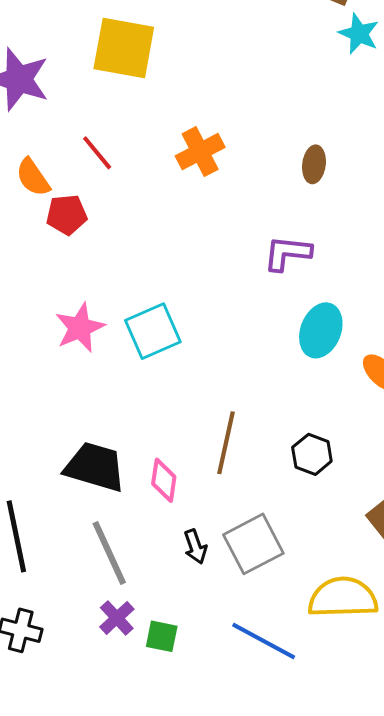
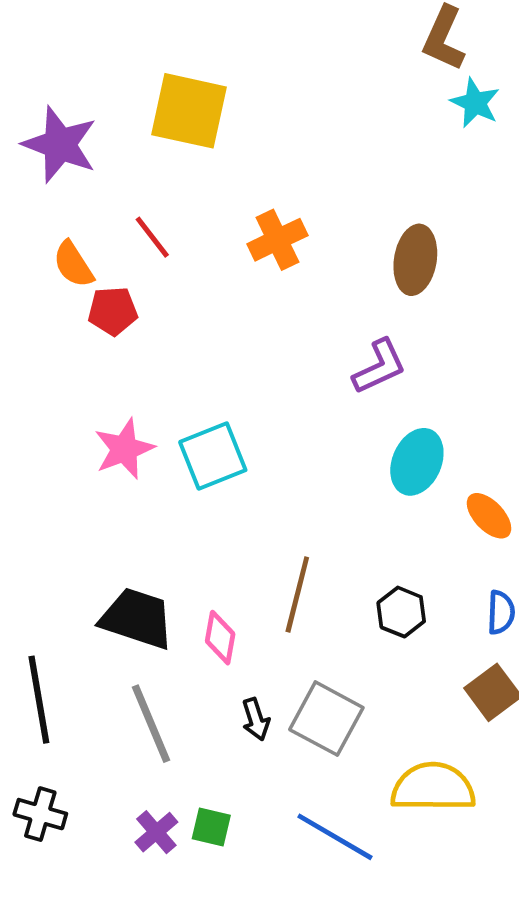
brown ellipse: (314, 164) -> (415, 260), size x1.5
purple L-shape: (287, 253) -> (379, 367), turned 147
gray square: (253, 544) -> (326, 719), turned -36
purple cross: (117, 618) -> (156, 832), moved

